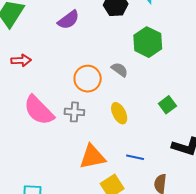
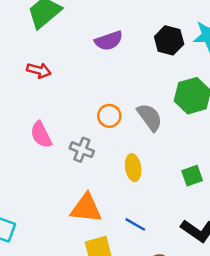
gray semicircle: (120, 70) -> (150, 117), size x1.4
orange circle: (88, 79) -> (109, 116), size x0.7
pink semicircle: (39, 110) -> (41, 135), size x0.7

